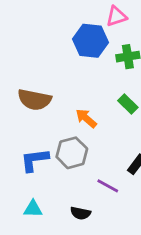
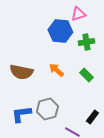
orange arrow: (86, 118) -> (56, 70), moved

